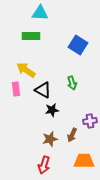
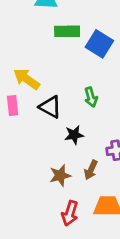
green rectangle: (31, 36) -> (67, 31), moved
black star: (52, 110) -> (74, 135), moved
red arrow: (44, 165) -> (70, 213), moved

